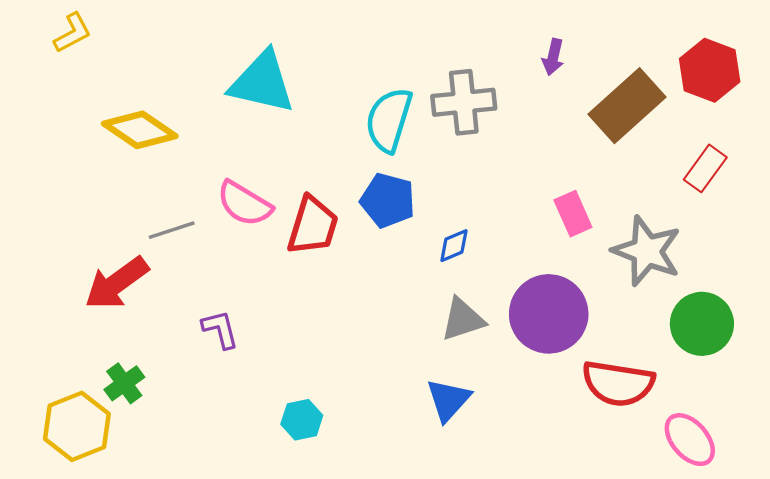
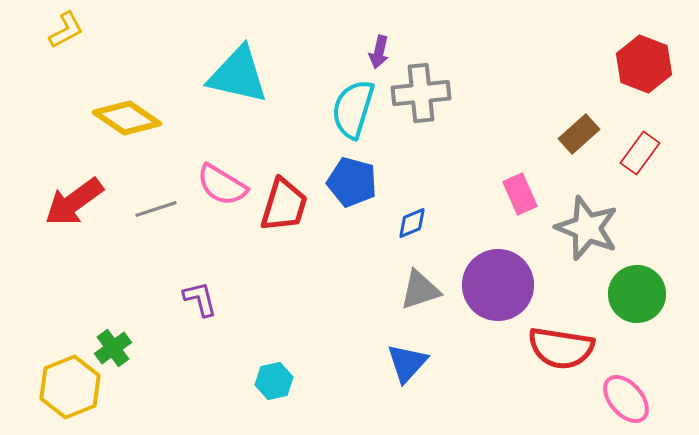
purple arrow: (553, 57) -> (379, 52), moved
brown rectangle: (627, 106) -> (579, 134), moved, size x0.6
red arrow: (117, 283) -> (74, 202), moved

